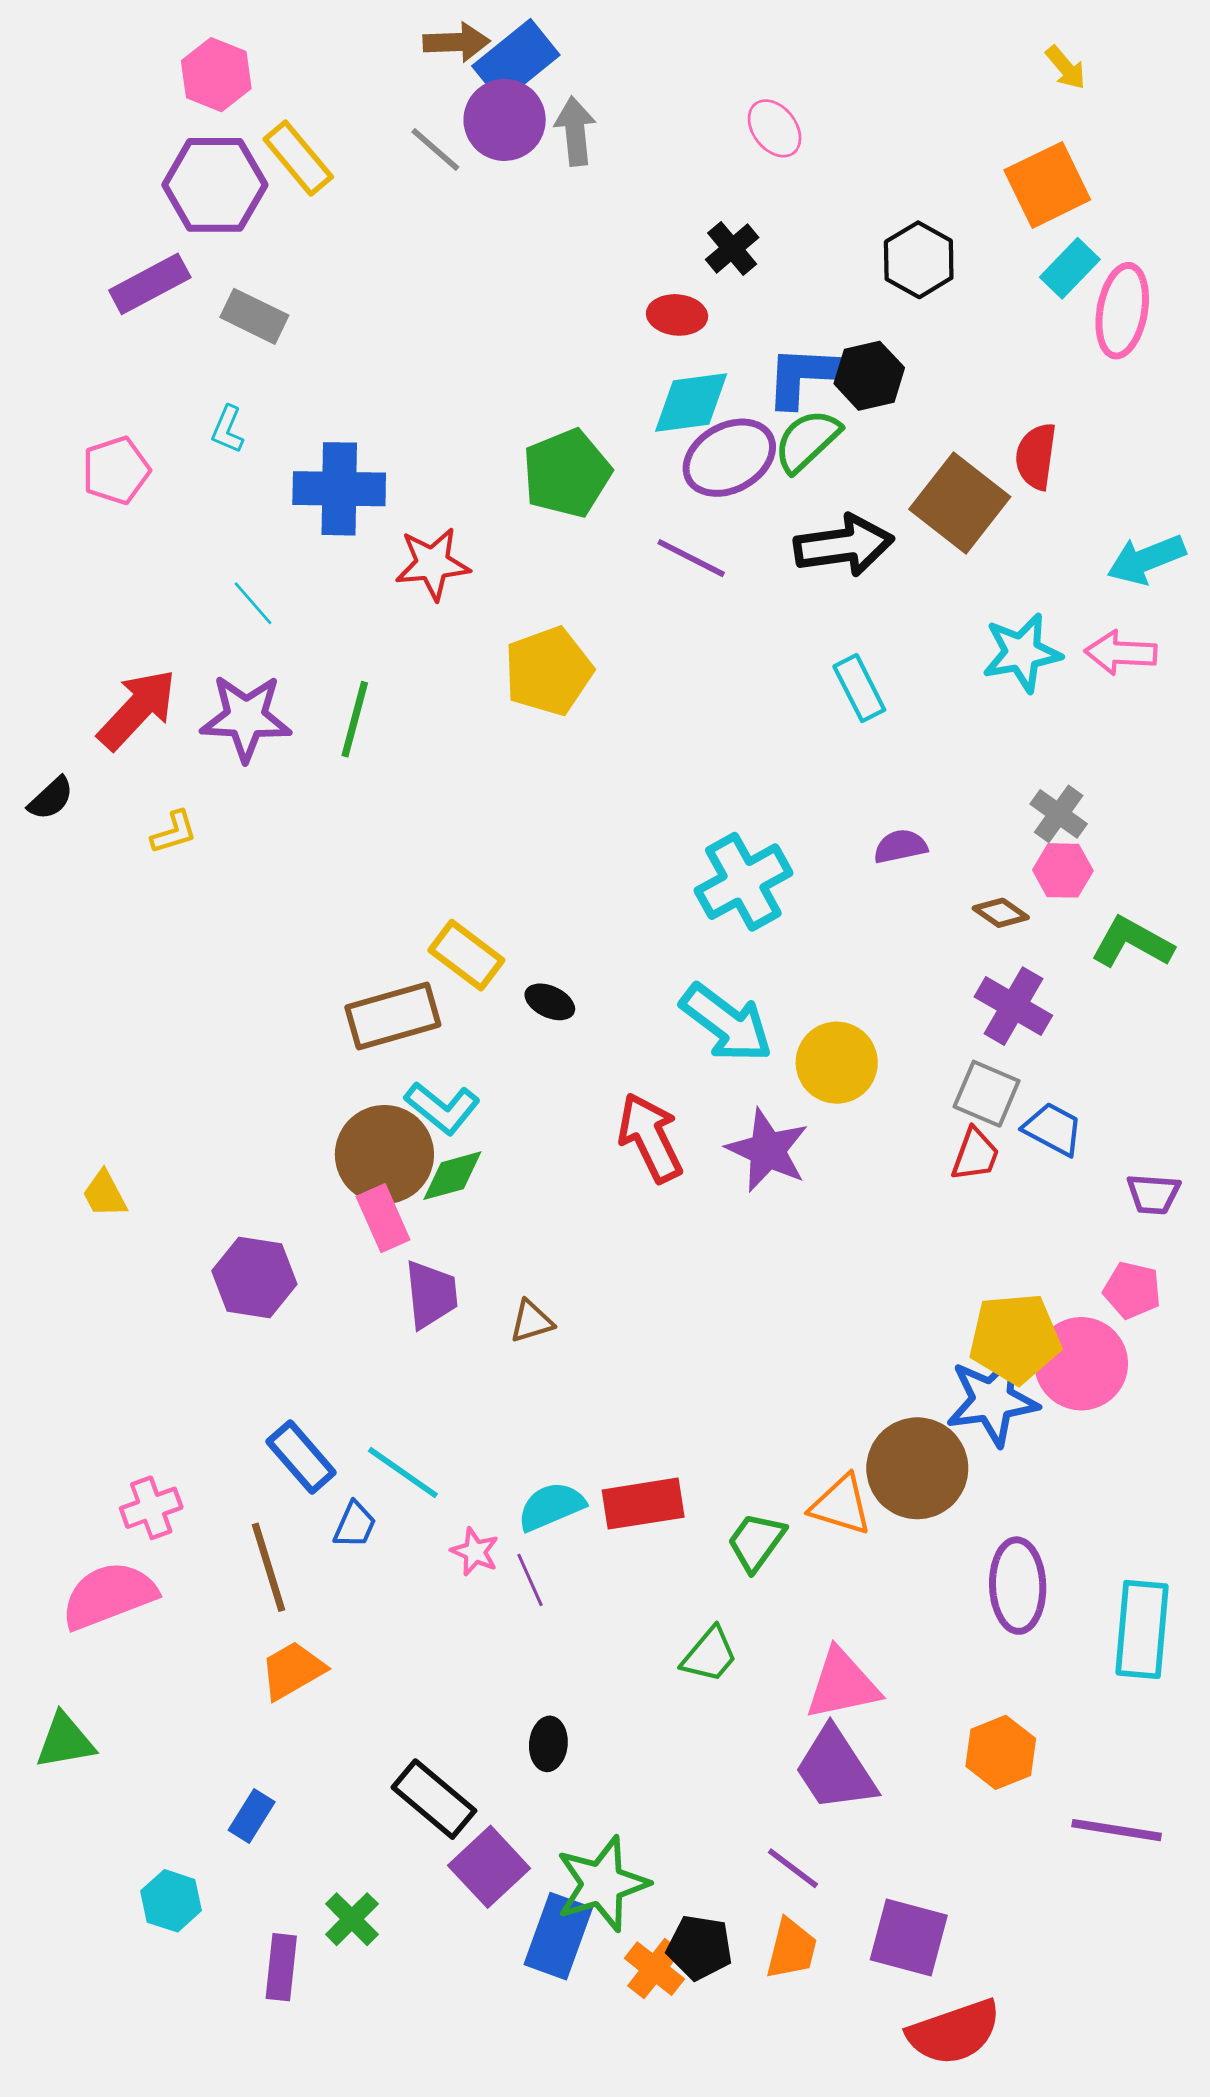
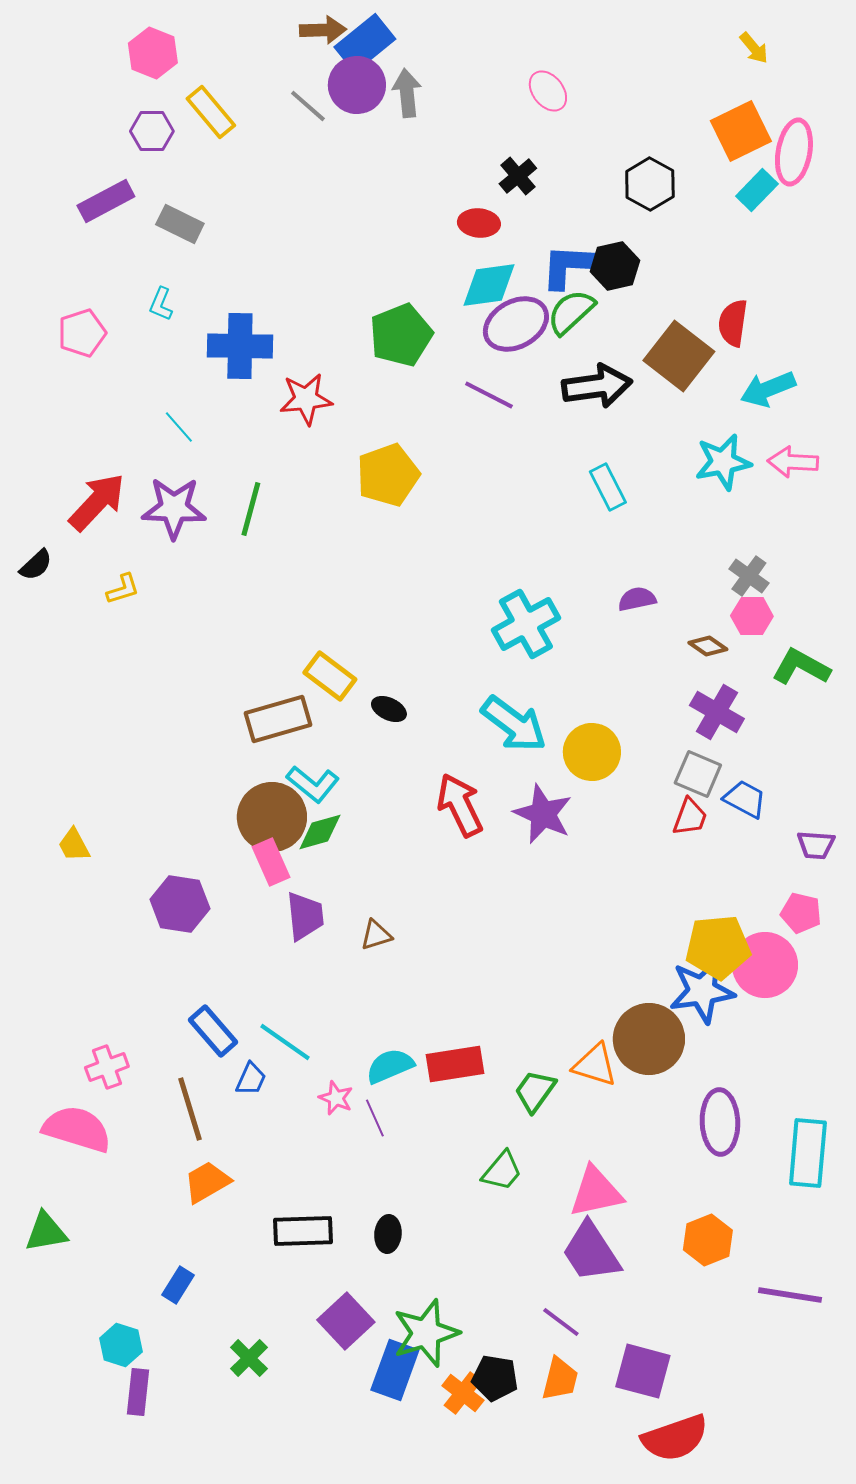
purple hexagon: (215, 185) -> (152, 131), size x0.6
pink ellipse: (1122, 311) -> (794, 152), moved
cyan arrow: (1146, 559) -> (768, 389), moved
pink semicircle: (109, 1595) -> (77, 1129), turned 38
black rectangle: (434, 1799) -> (303, 1231), moved, turned -42
purple rectangle: (281, 1967) -> (138, 1392), moved

